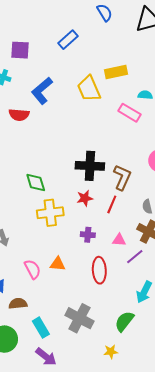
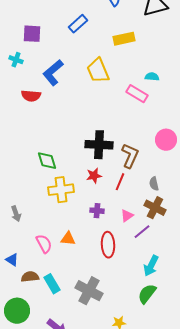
yellow rectangle: (116, 72) -> (124, 39), moved
pink triangle: (119, 240) -> (127, 216), turned -40
green semicircle: (124, 321) -> (147, 294), moved
cyan rectangle: (41, 328) -> (52, 284), moved

